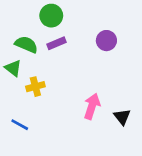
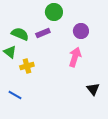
green circle: (51, 16) -> (54, 12), moved
pink arrow: (92, 106) -> (75, 57), moved

